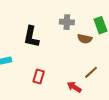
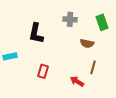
brown semicircle: (85, 39) -> (87, 43), moved
brown line: (91, 72) -> (93, 67), turned -32

